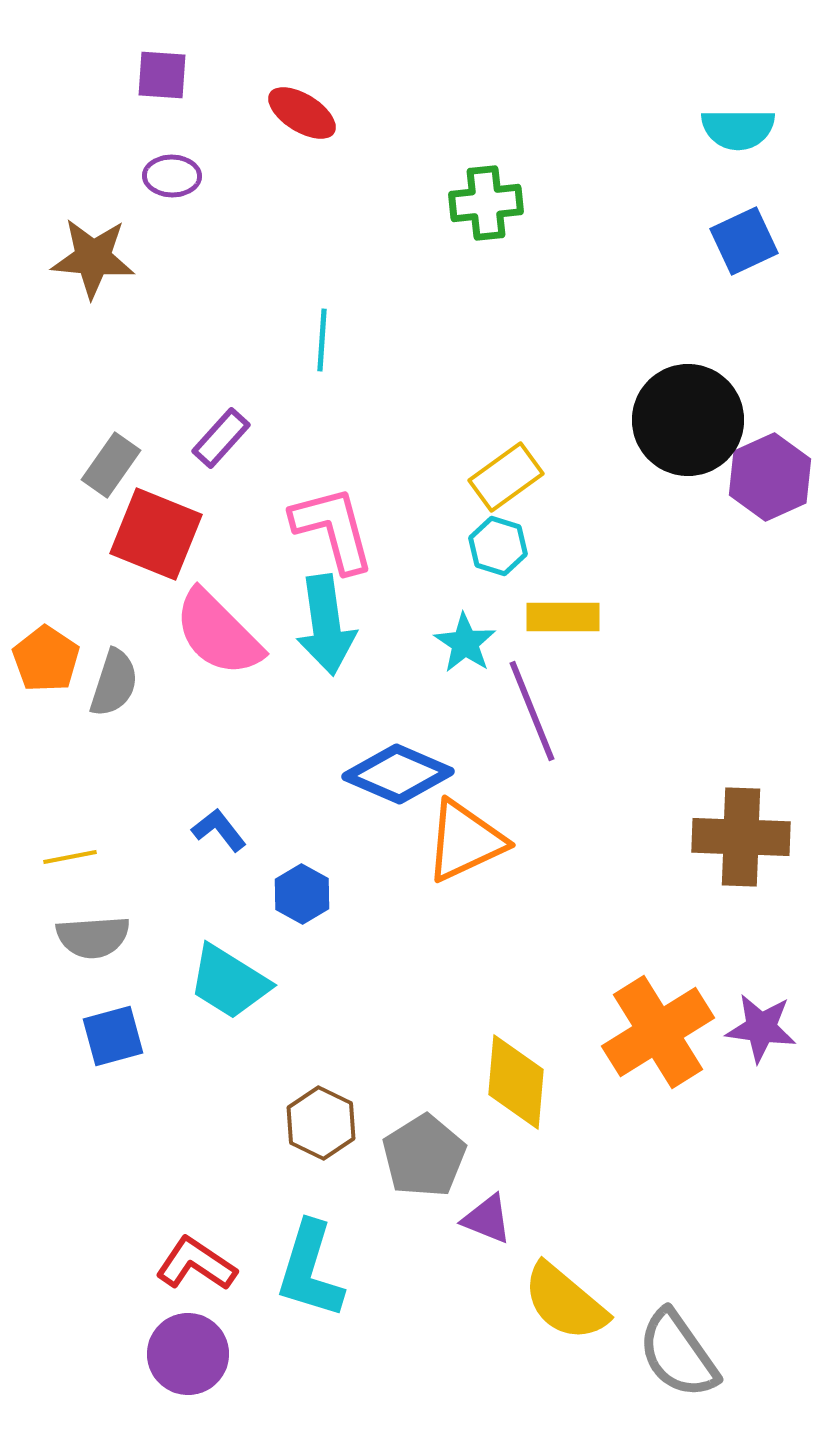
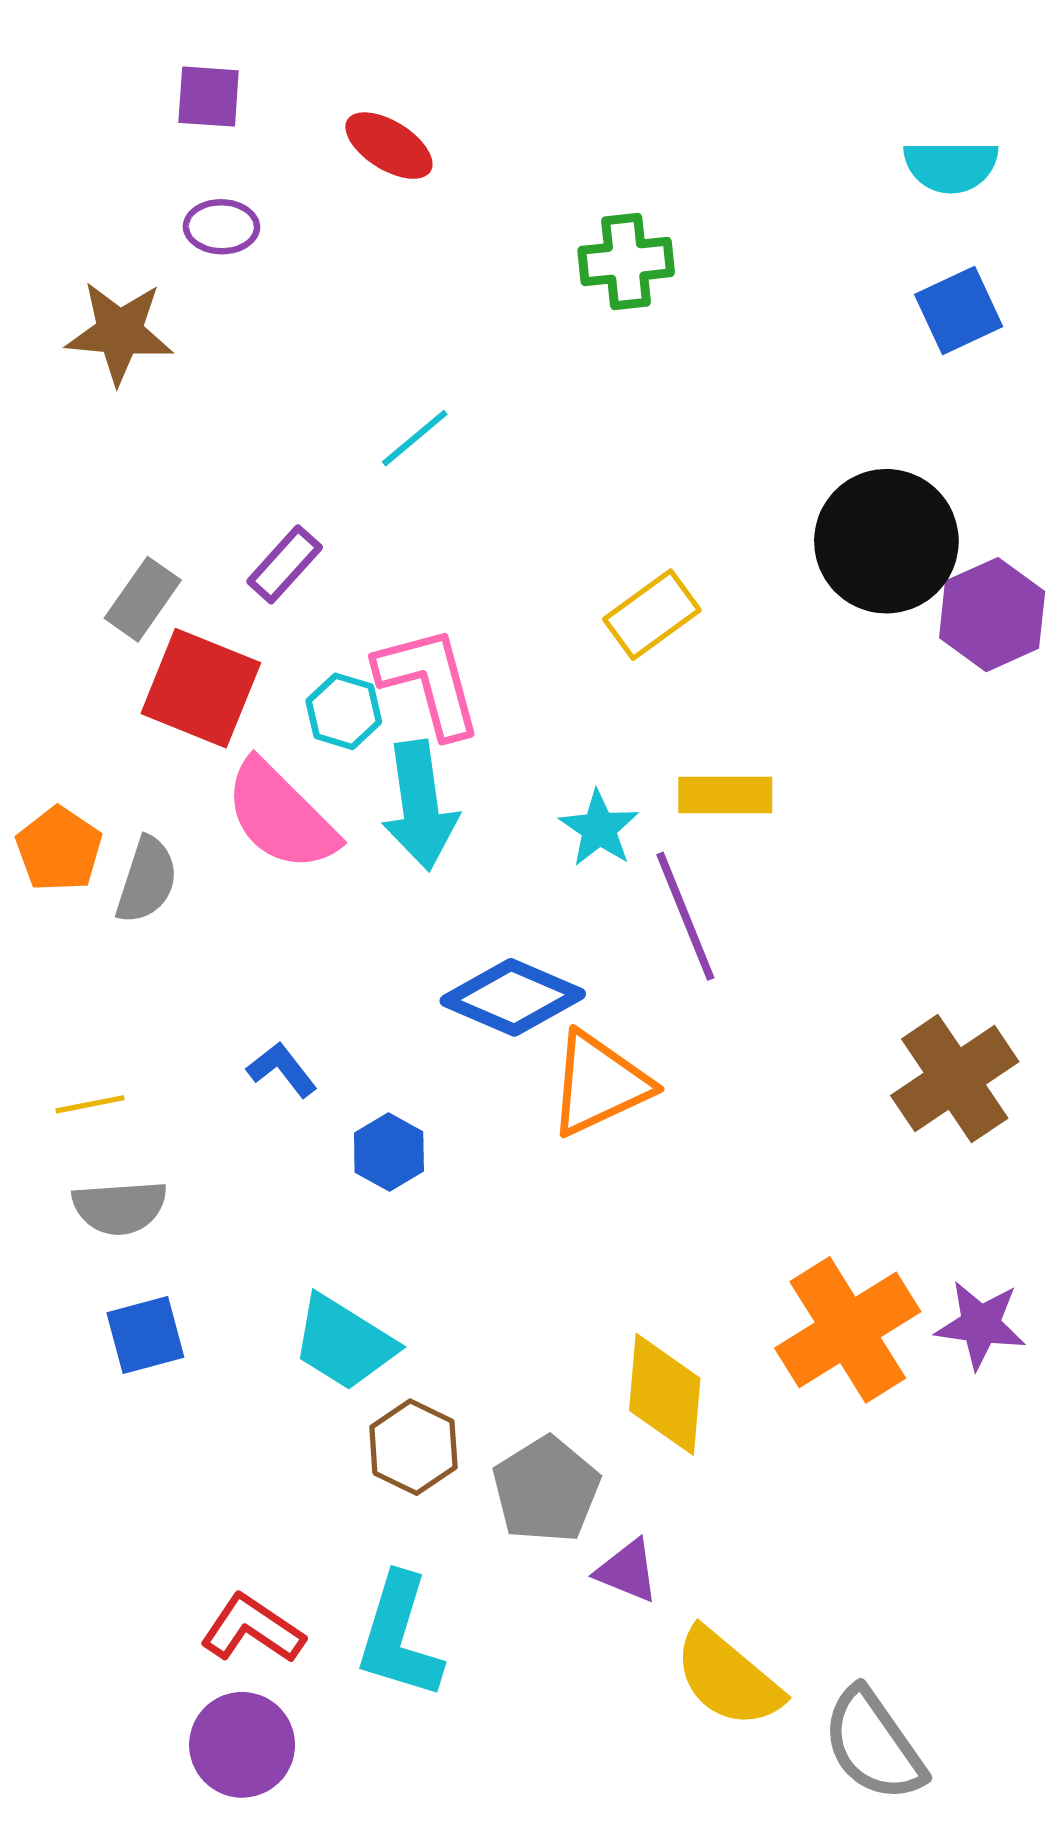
cyan line: (322, 340) -> (415, 438), turned 46
cyan hexagon: (498, 546) -> (344, 711), moved
brown cross: (741, 837) -> (955, 1079), turned -36
cyan trapezoid: (229, 982) -> (344, 1343), moved

